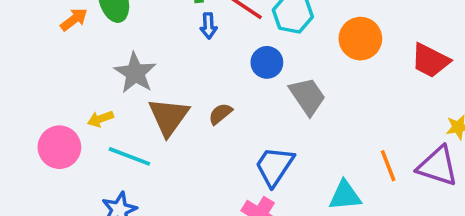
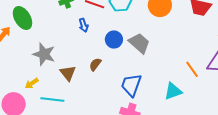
blue arrow: (208, 26) -> (83, 25), moved
blue circle: (267, 62) -> (114, 40), moved
brown triangle: (169, 117) -> (68, 73), size x0.7

